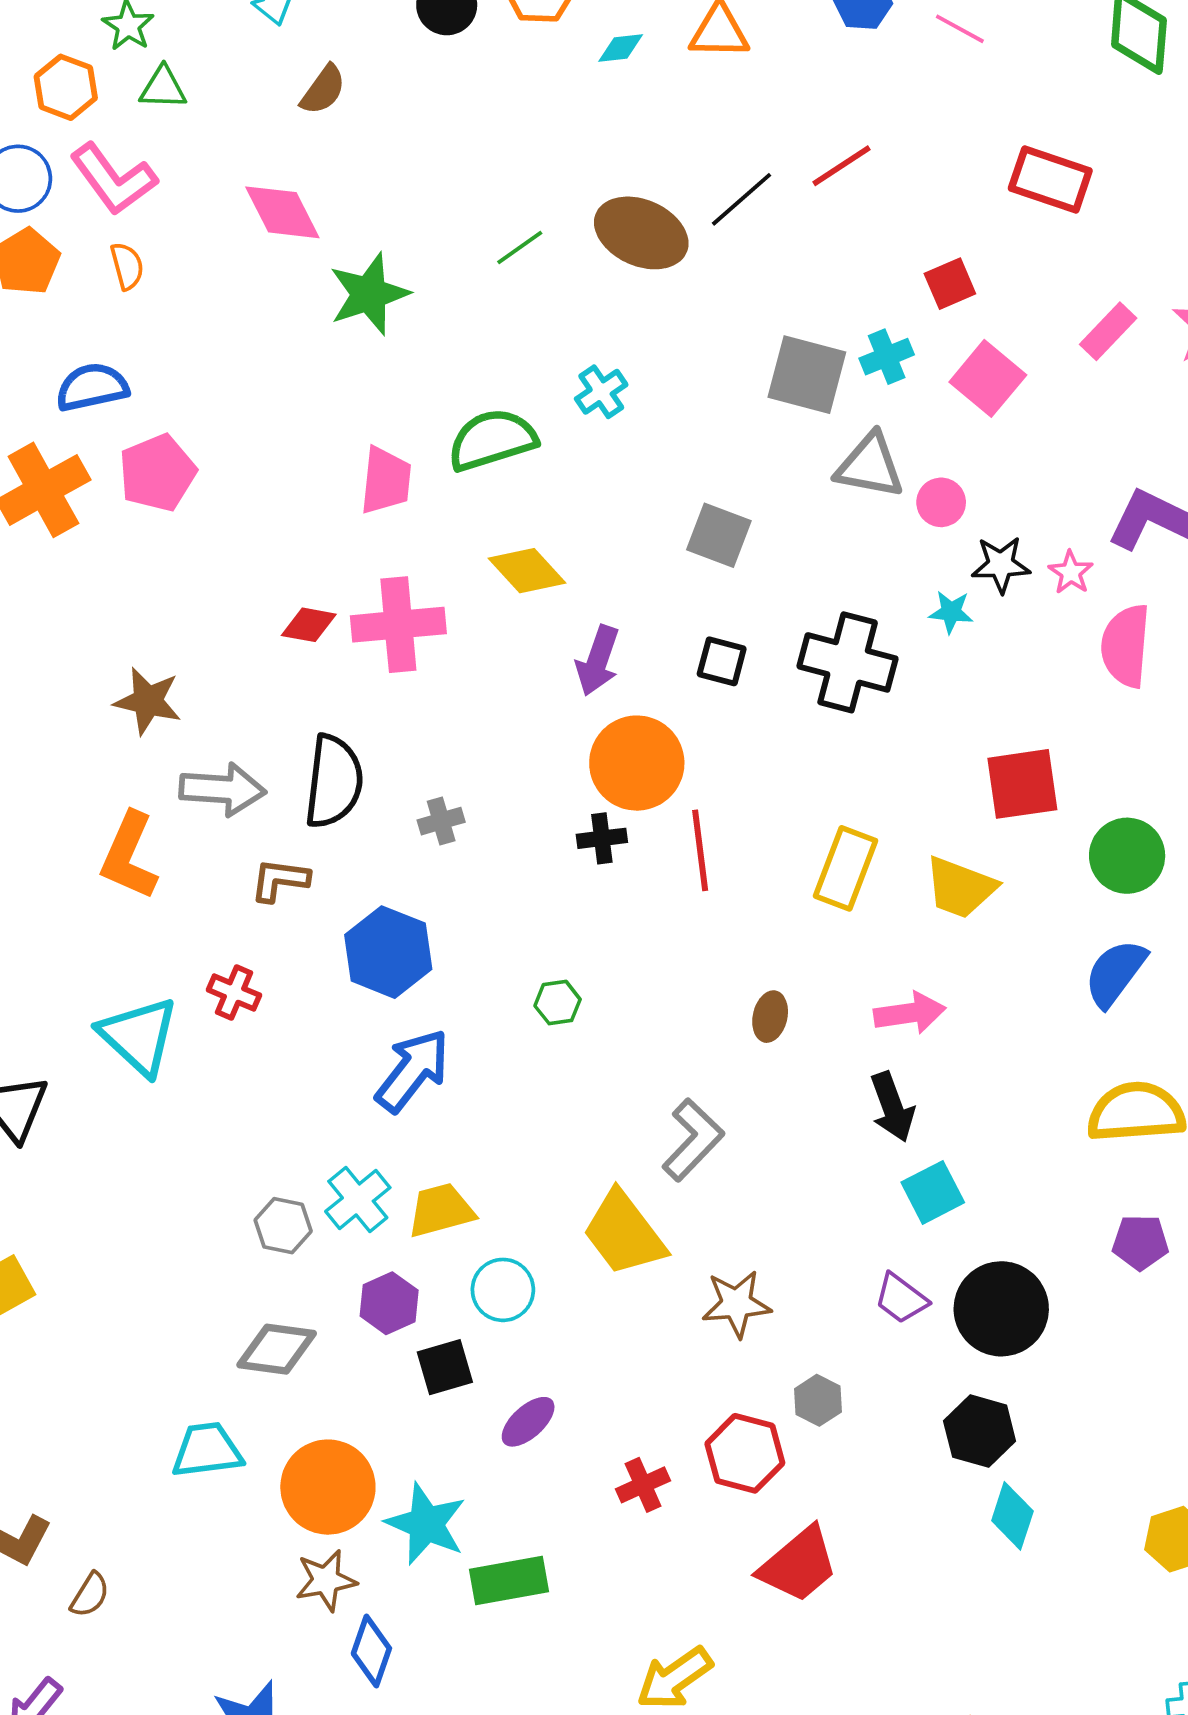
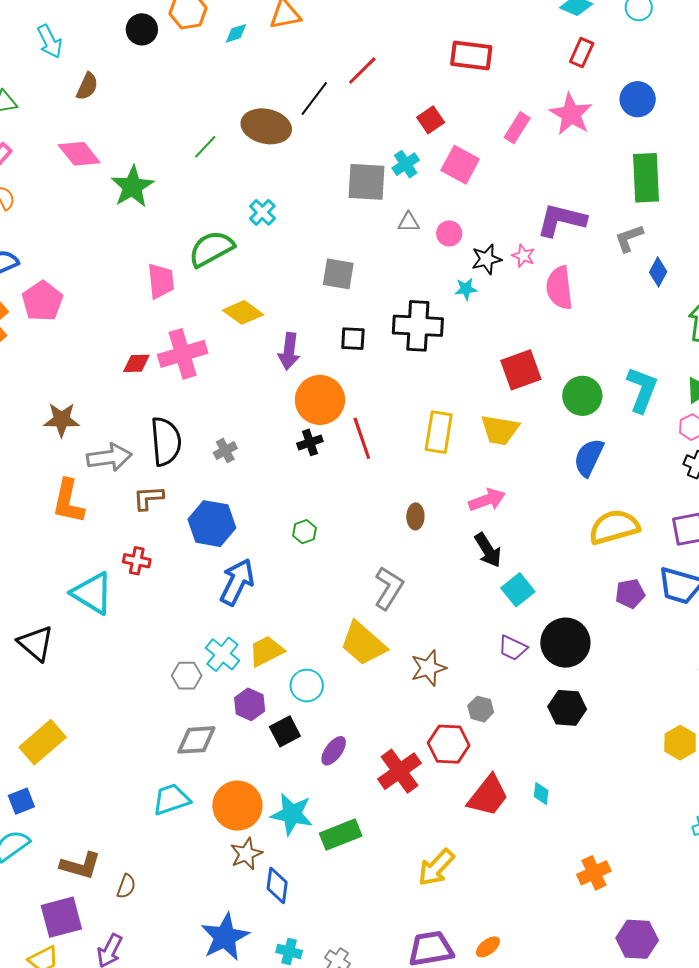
gray triangle: (870, 466) -> (409, 222), size x0.6
red cross: (643, 1485) -> (399, 771), size x1.6
cyan diamond: (1012, 1516) -> (541, 794), moved, size x0.7

